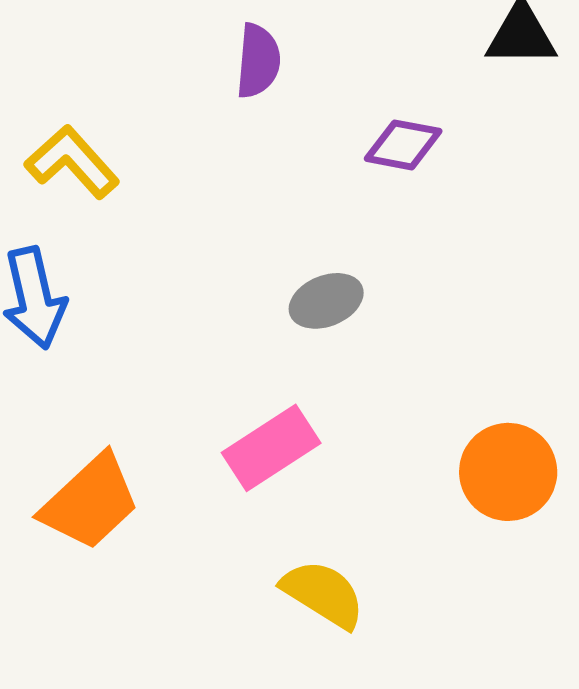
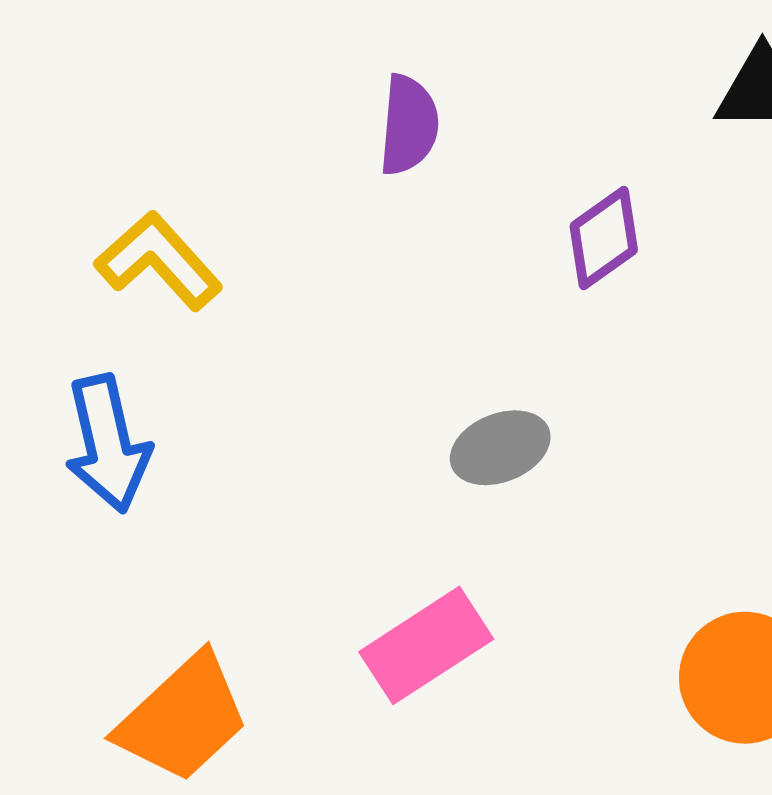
purple diamond: (403, 145) -> (604, 238), turned -46

